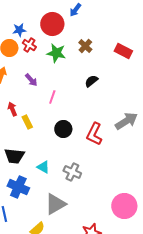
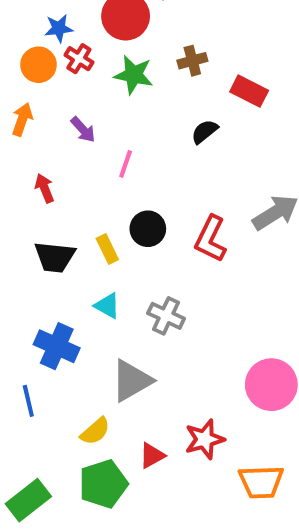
brown cross: (85, 46) -> (192, 61), turned 32
red rectangle: (123, 51) -> (249, 91), moved
yellow rectangle: (27, 122) -> (107, 249), moved
black trapezoid: (14, 156) -> (55, 257), moved

